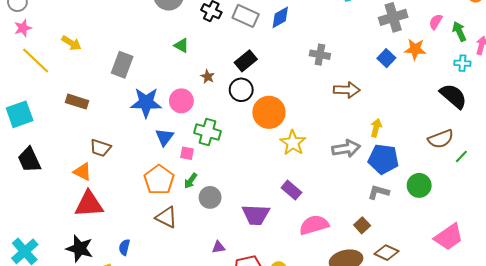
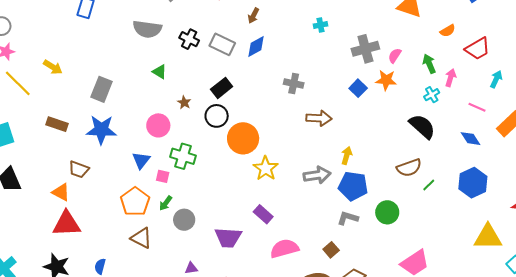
pink semicircle: (436, 22) -> (395, 56), moved
cyan cross: (462, 63) -> (432, 95), turned -35
blue star: (146, 103) -> (101, 130), moved

